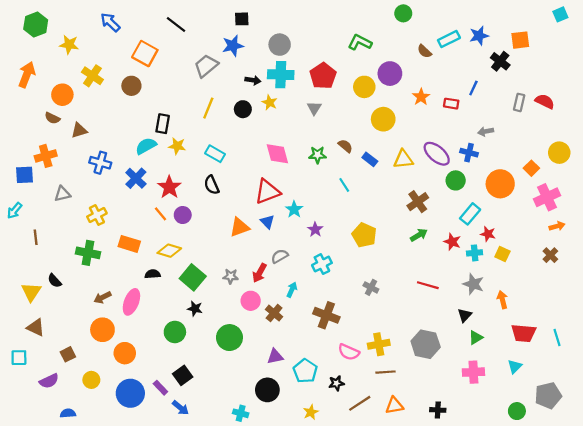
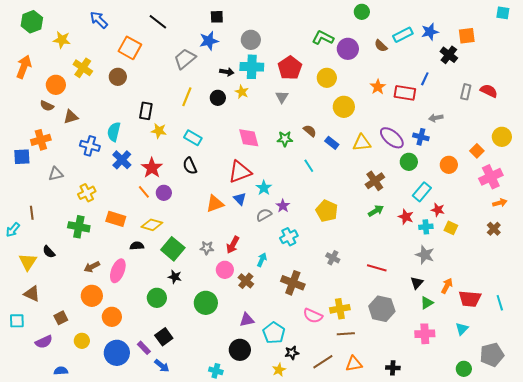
cyan square: (560, 14) -> (503, 13), turned 32
purple circle: (390, 74) -> (348, 49), moved
red rectangle: (451, 104) -> (405, 93), size x1.5
cyan semicircle: (146, 146) -> (114, 132), moved, turned -48
orange circle: (500, 184) -> (449, 165), size x0.7
cyan arrow: (14, 211) -> (13, 230), moved
gray semicircle: (280, 256) -> (264, 215), moved
red line: (428, 285) -> (377, 268), moved
orange arrow: (502, 300) -> (447, 286), moved, turned 42
black star: (336, 383) -> (292, 353), moved

